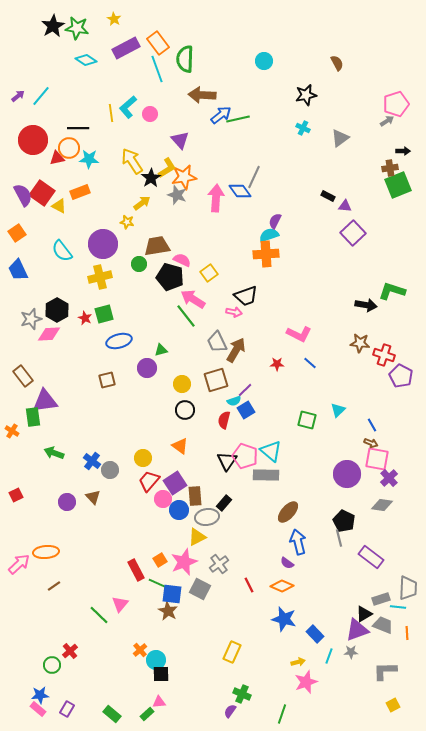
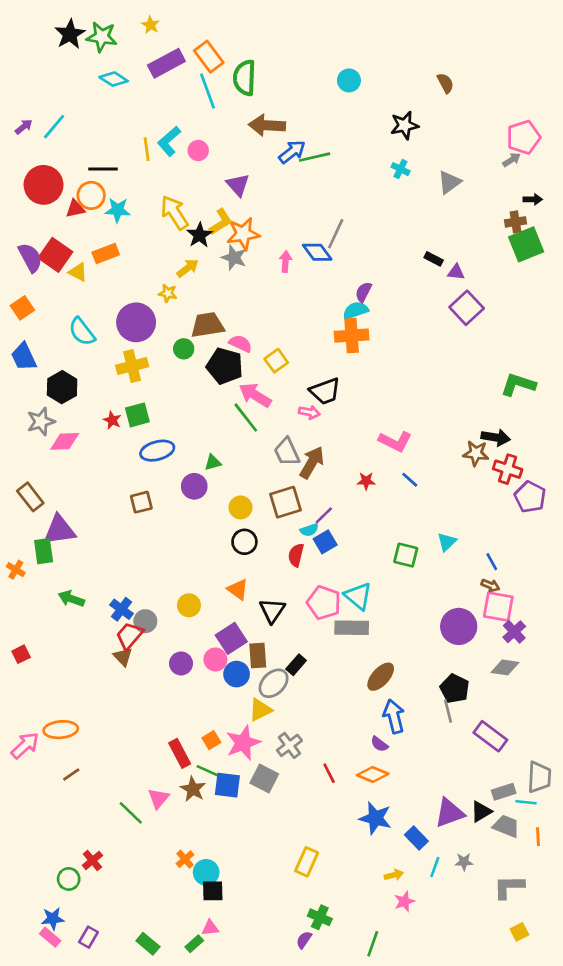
pink arrow: (216, 198) -> (285, 262), size x0.6
black arrow: (366, 305) -> (496, 437), moved
black hexagon: (57, 310) -> (62, 387), moved
black triangle: (227, 461) -> (272, 611), moved
red trapezoid: (149, 481) -> (129, 636), moved
purple circle: (67, 502) -> (181, 663), moved
gray ellipse: (207, 517) -> (274, 683), turned -35
brown star: (168, 611) -> (193, 789), moved
purple triangle: (357, 630) -> (449, 813), moved
pink star: (306, 682) -> (404, 901), size x0.7

